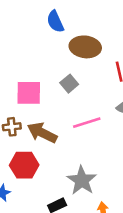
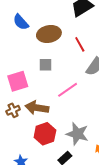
gray square: (69, 84) -> (46, 65), turned -32
red hexagon: (24, 165) -> (45, 134), moved

